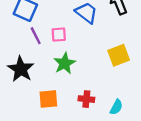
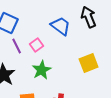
pink square: (59, 35) -> (37, 45), turned -32

